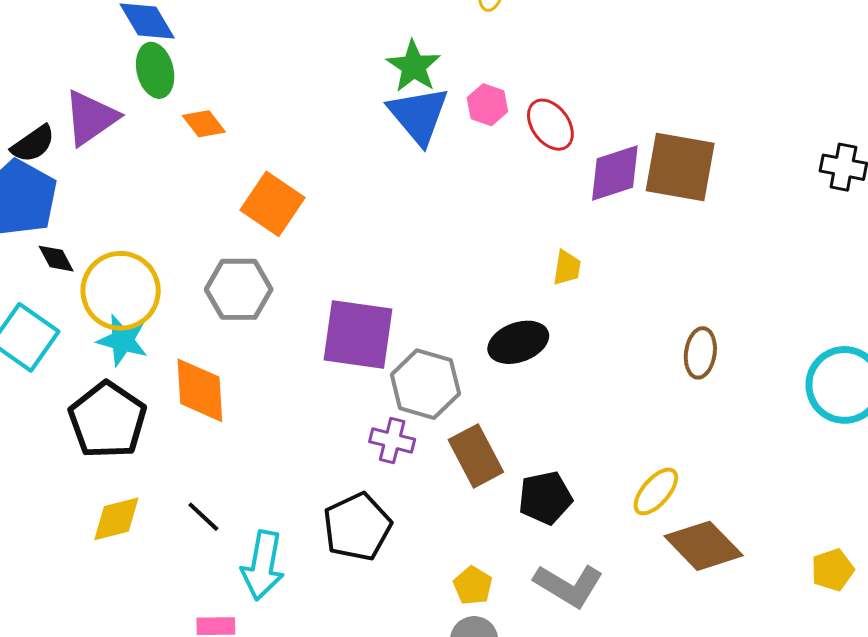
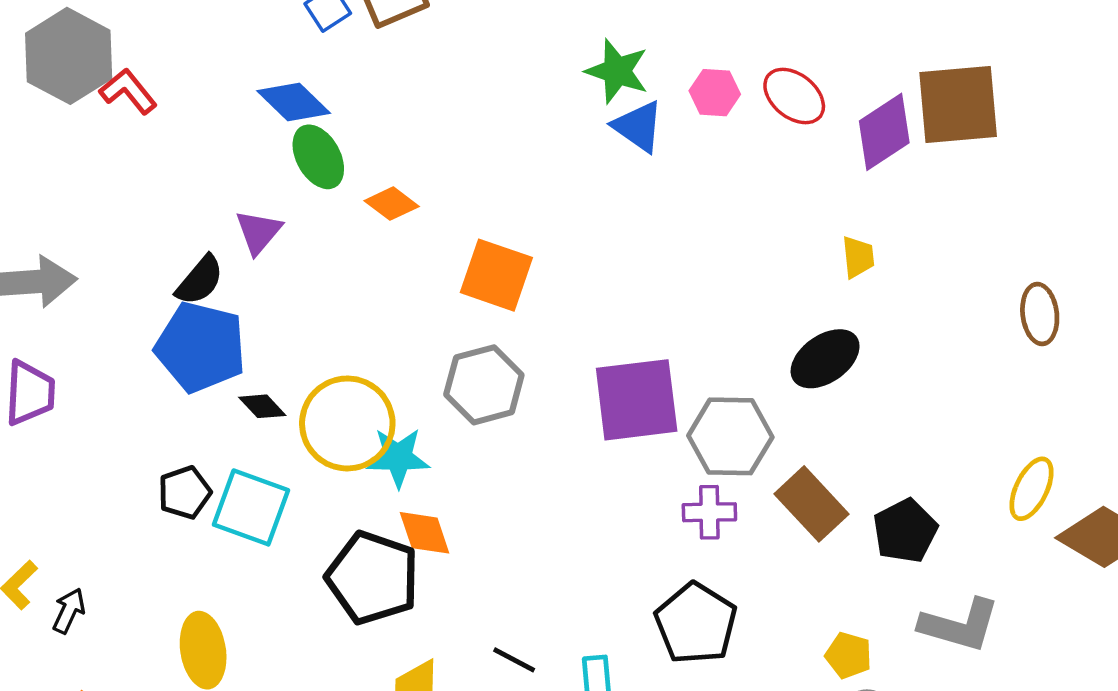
blue triangle: (419, 115) -> (638, 126), size x0.7
purple triangle: (91, 118) -> (258, 232), size x0.7
cyan star: (122, 340) -> (398, 458), moved
orange diamond: (200, 390) -> (425, 533), moved, size x0.7

